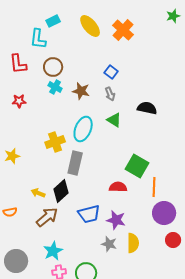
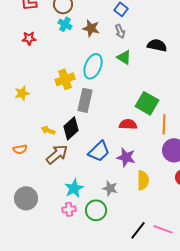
blue trapezoid: (89, 214) -> (99, 151), turned -30
gray star: (109, 244) -> (110, 188), moved
cyan star: (53, 251) -> (74, 188), moved

